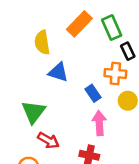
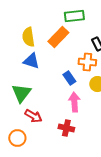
orange rectangle: (79, 24) -> (58, 37), moved
green rectangle: (112, 28) -> (74, 16), moved, turned -72
blue triangle: (58, 72) -> (31, 61), moved

